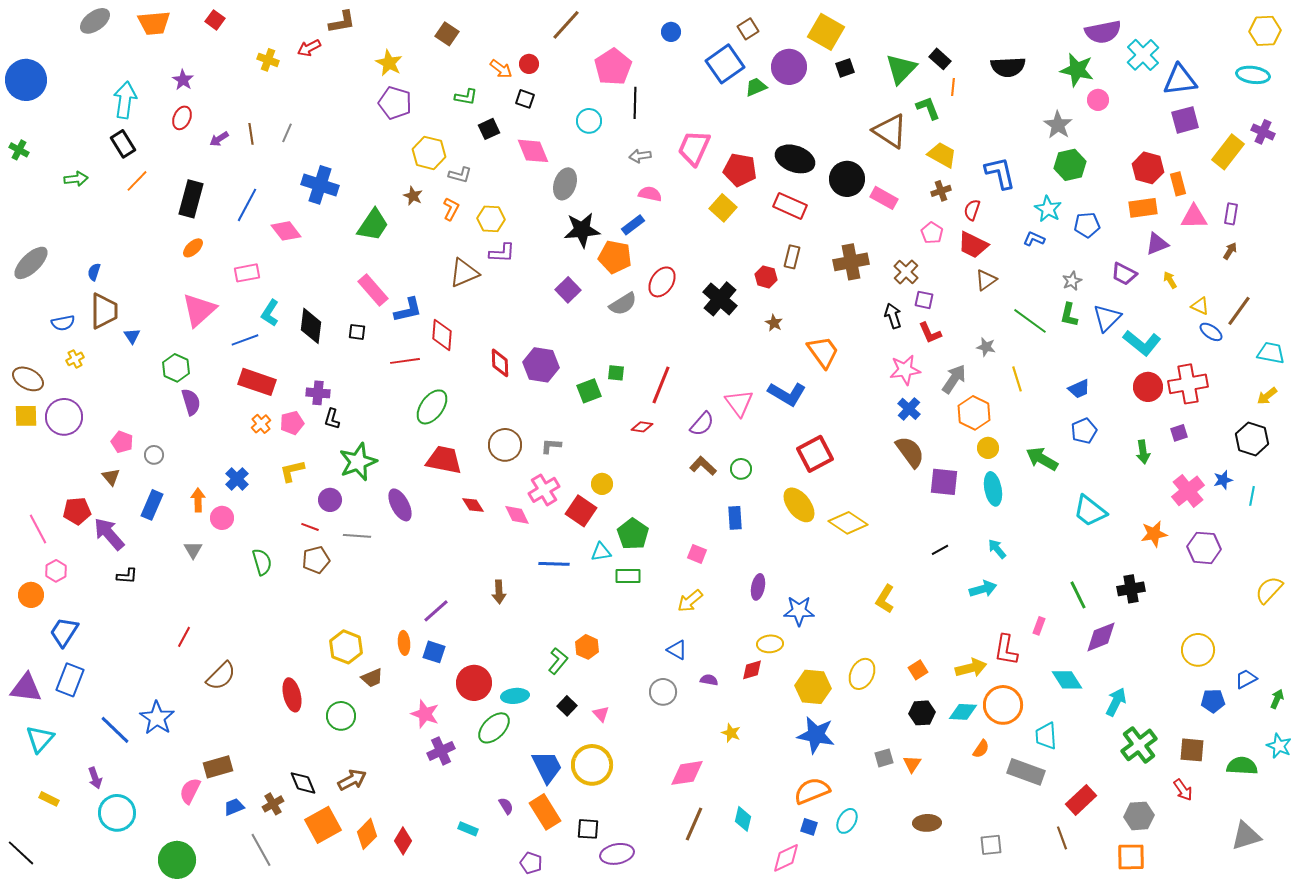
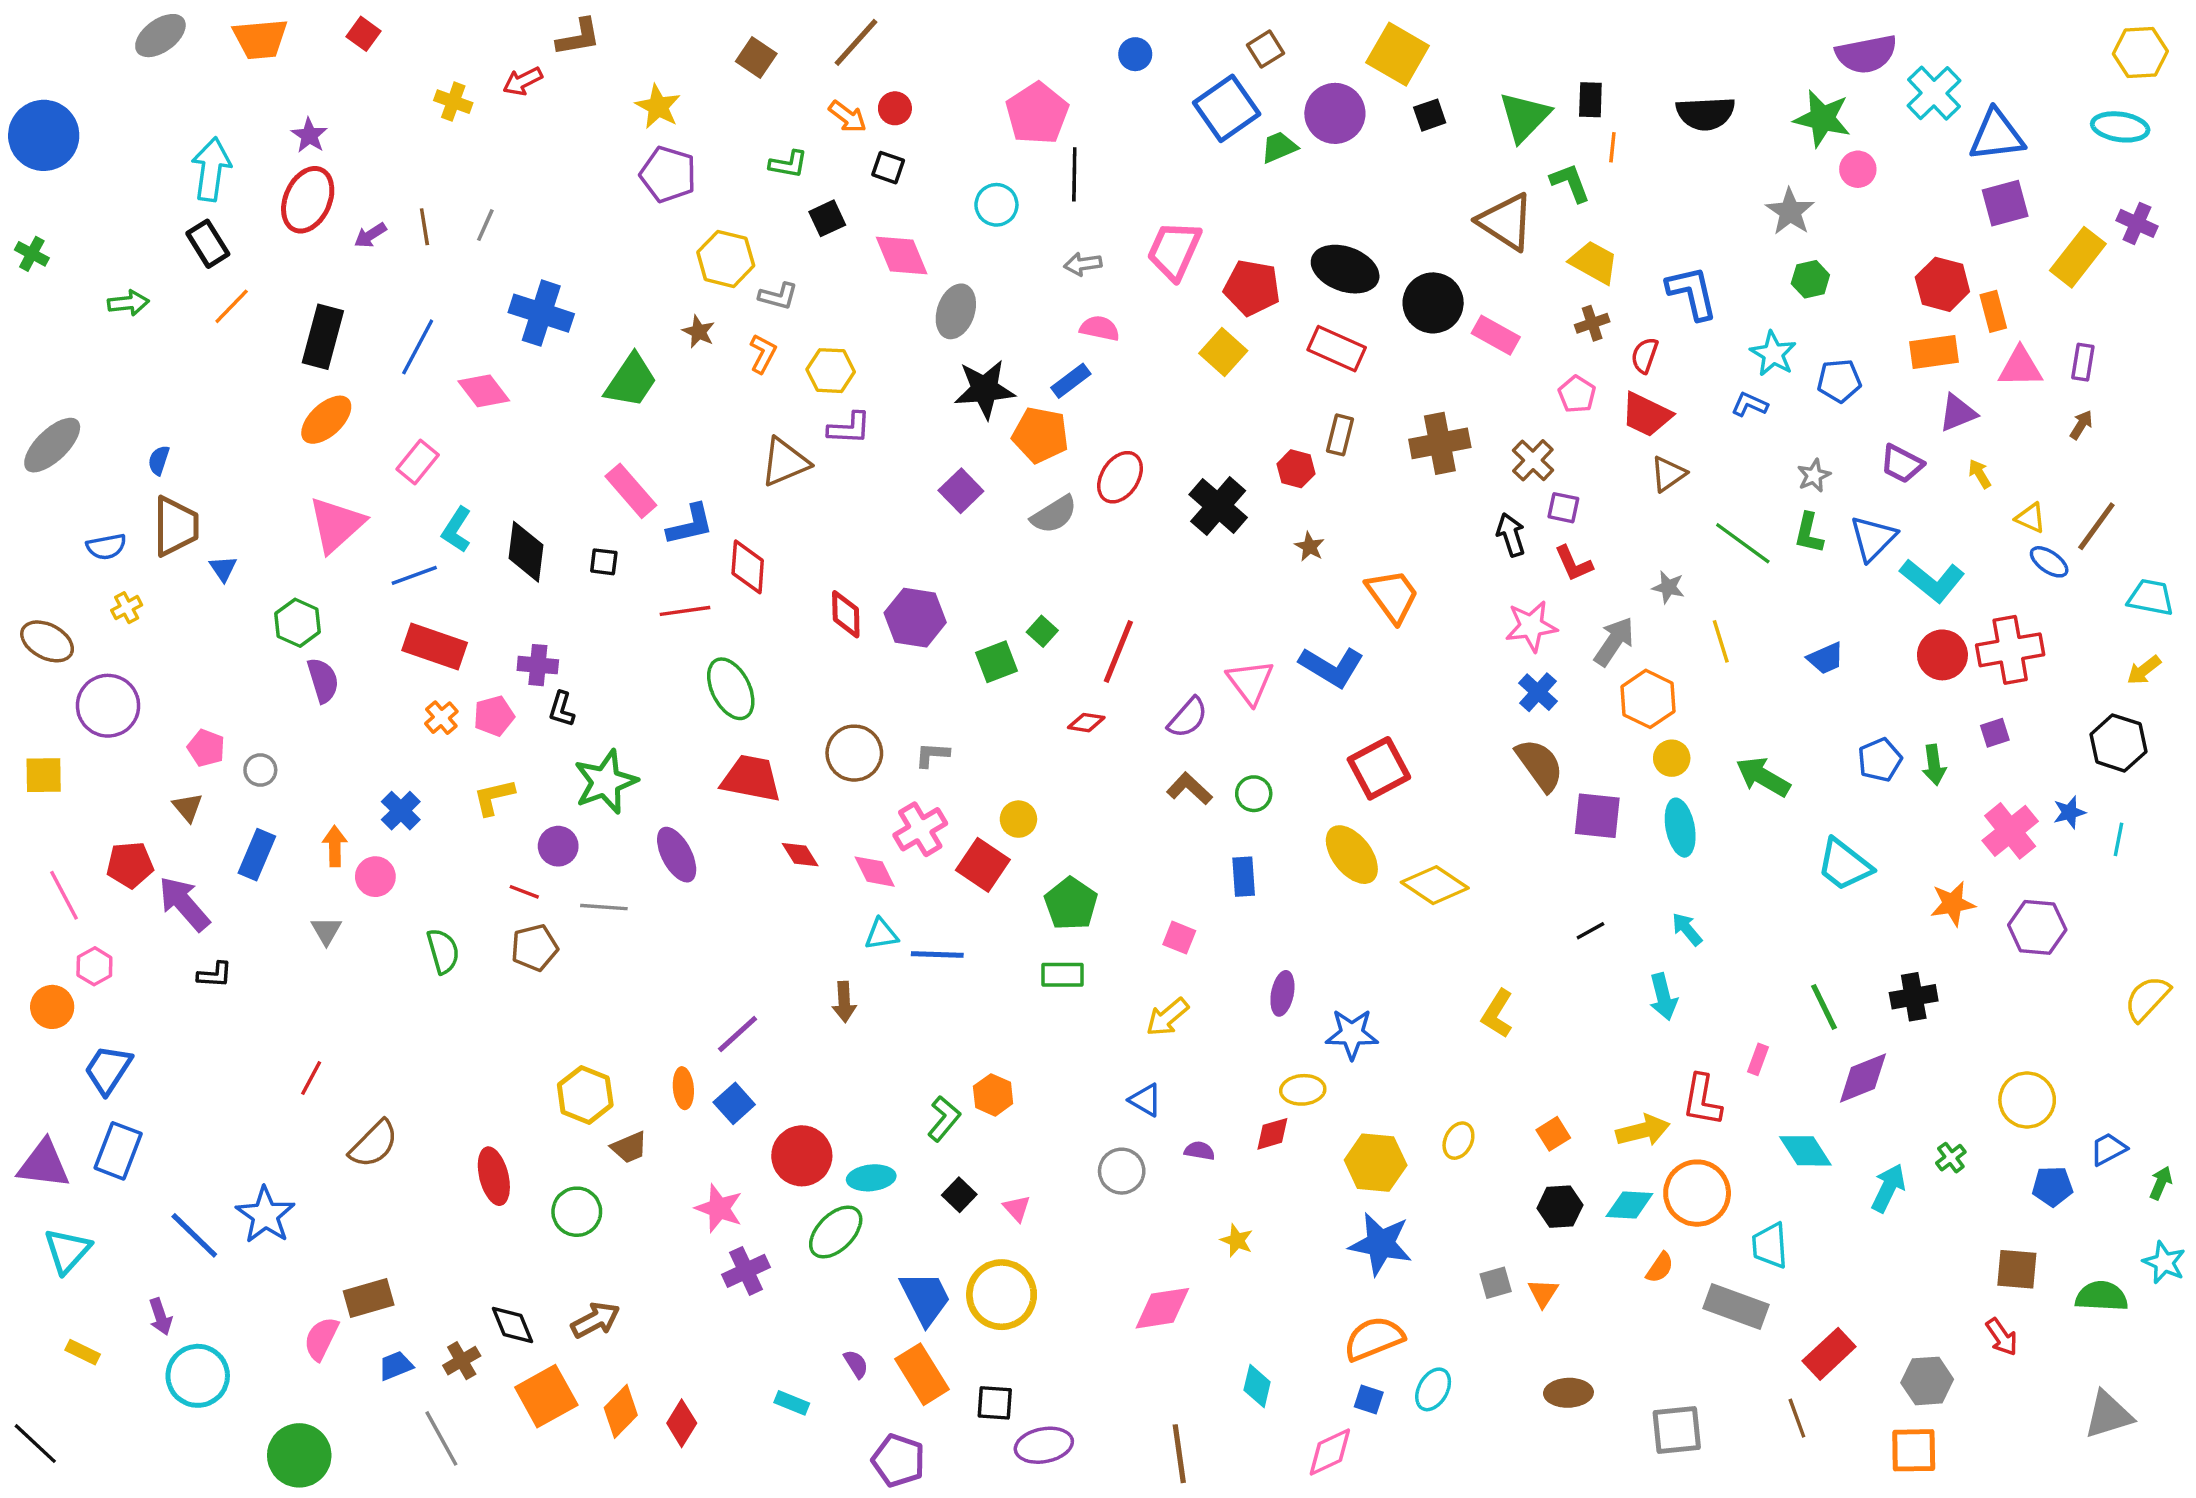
brown line: (566, 25) -> (856, 42), moved
black rectangle: (940, 59) -> (1590, 100), turned 50
red ellipse: (182, 118) -> (308, 200), size x1.6
green hexagon: (1070, 165) -> (1810, 279), size x0.7
orange ellipse: (193, 248) -> (326, 420), size x1.5
pink rectangle: (247, 273) -> (418, 462), turned -40
green square: (616, 373) -> (1042, 631), turned 36
green ellipse: (432, 407) -> (731, 689), turned -63
yellow square: (26, 416) -> (44, 775), moved
blue pentagon: (1084, 431) -> (1880, 760), moved
cyan triangle: (601, 552) -> (881, 934), moved
cyan arrow: (983, 589) -> (1663, 997), turned 92
blue square: (434, 652) -> (734, 1103), turned 30
yellow ellipse: (862, 674) -> (1458, 1141), size x0.7
green cross: (1139, 745) -> (1951, 1158), moved, size x0.5
brown line: (694, 824) -> (1179, 1454), moved, turned -32
gray square: (991, 845) -> (1677, 1430), size x1.4
purple pentagon: (531, 863) -> (898, 1460), size x1.4

